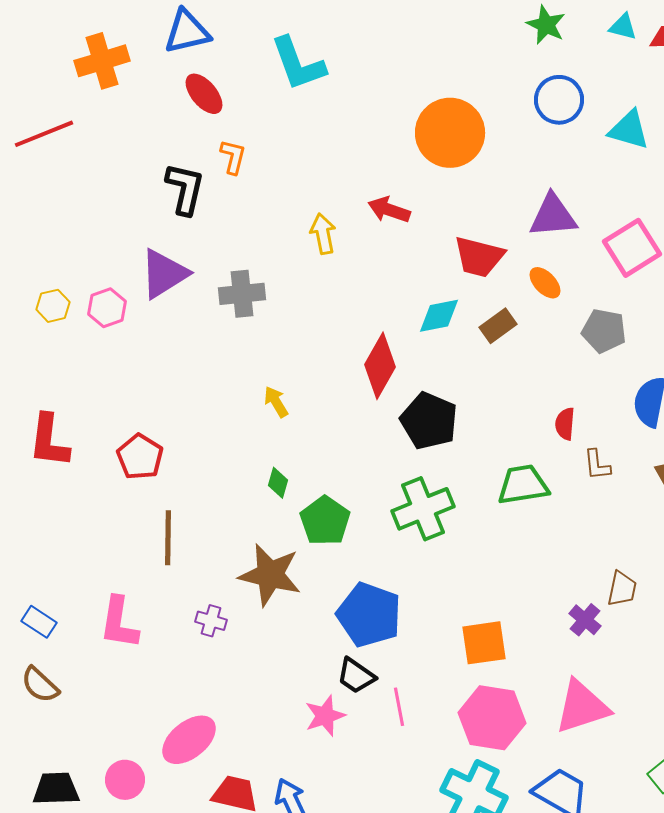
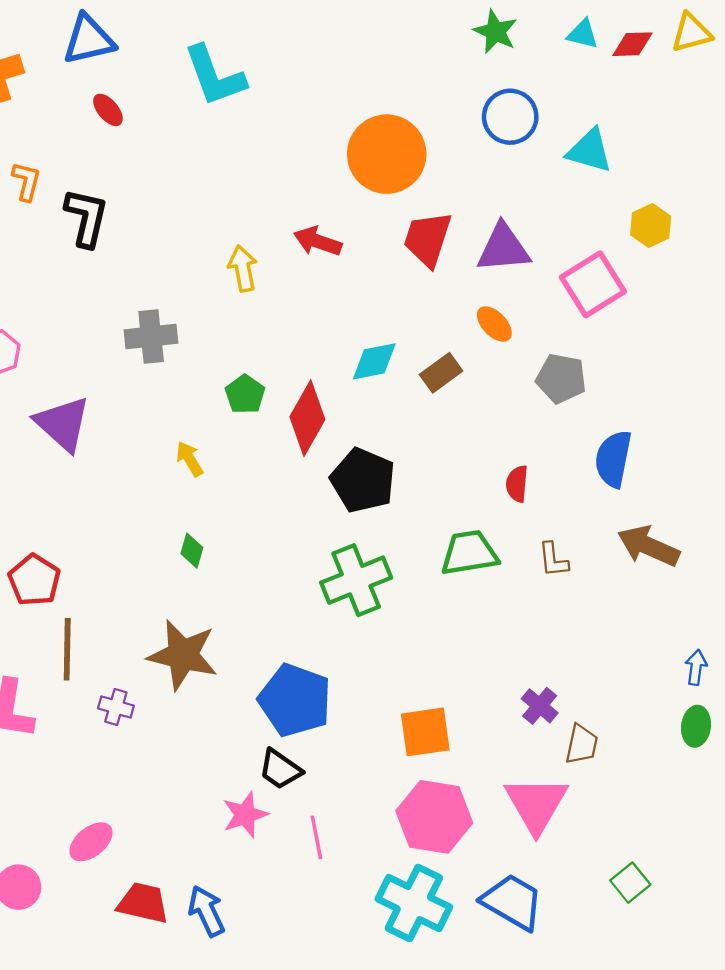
red ellipse: (204, 94) -> (108, 110), size x0.7
orange L-shape: (233, 157) -> (26, 181), moved
red trapezoid: (479, 257) -> (427, 239), moved, turned 94
purple triangle: (164, 274) -> (63, 424), moved, turned -46
red pentagon: (140, 457) -> (34, 580), moved
brown L-shape: (597, 465) -> (553, 560), moved
green pentagon: (325, 521) -> (245, 394), moved, size x0.7
brown line: (168, 538) -> (67, 649), moved
brown trapezoid: (622, 589) -> (582, 744), moved
pink line: (399, 707) -> (316, 837), moved
pink triangle: (582, 707) -> (536, 804), turned -42
pink ellipse: (189, 740) -> (91, 842), size x0.7

